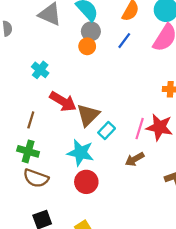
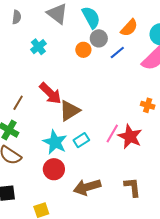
gray circle: (91, 31) -> (99, 38), moved
cyan cross: (40, 70) -> (38, 47), moved
cyan rectangle: (107, 131) -> (81, 140), moved
brown arrow: (135, 159) -> (87, 187), moved, size x1.5

